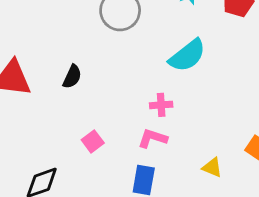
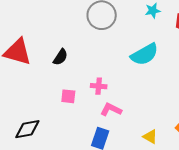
pink cross: (161, 105) -> (99, 86), moved
pink square: (93, 141) -> (68, 96), moved, turned 35

